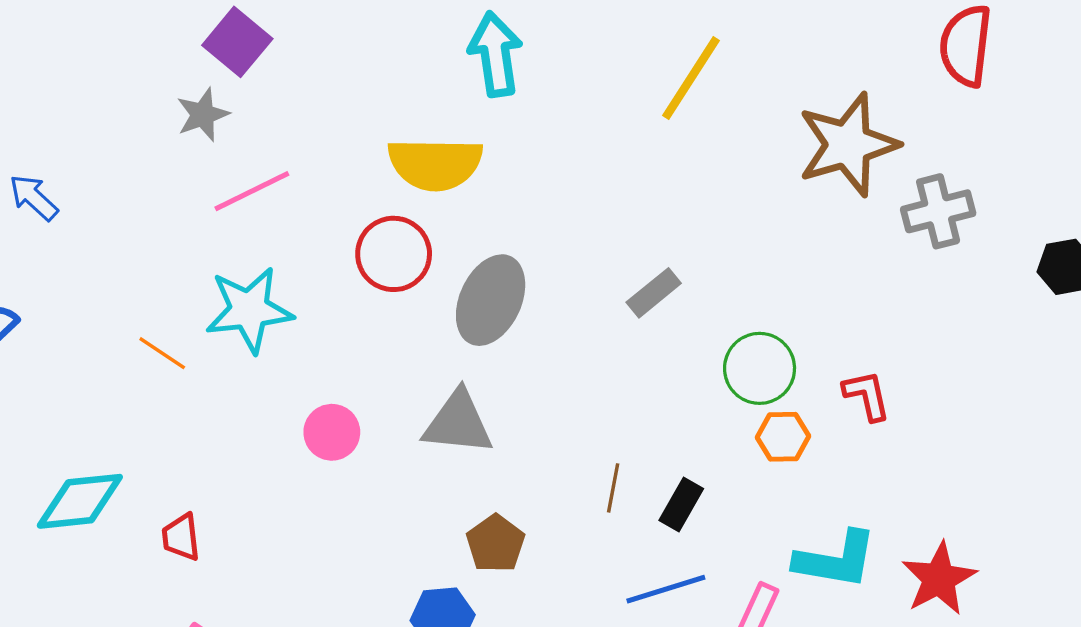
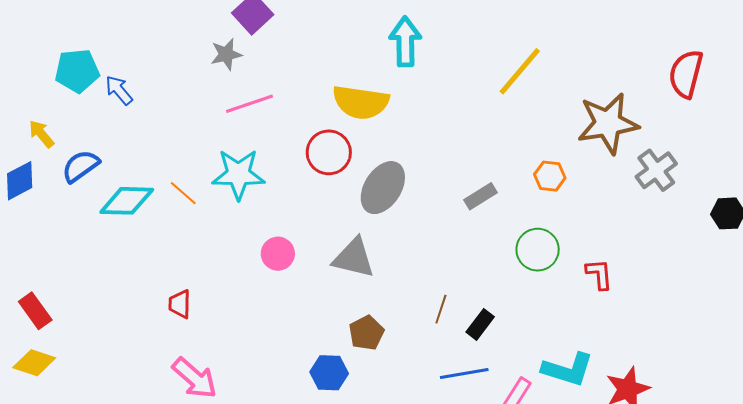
gray cross: (938, 211) -> (656, 170), turned -30
orange hexagon: (783, 437) -> (550, 176), moved
cyan diamond: (80, 501) -> (127, 201), moved

